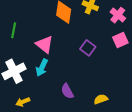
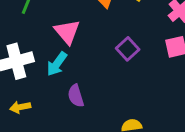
purple semicircle: (67, 91) -> (76, 96), moved

